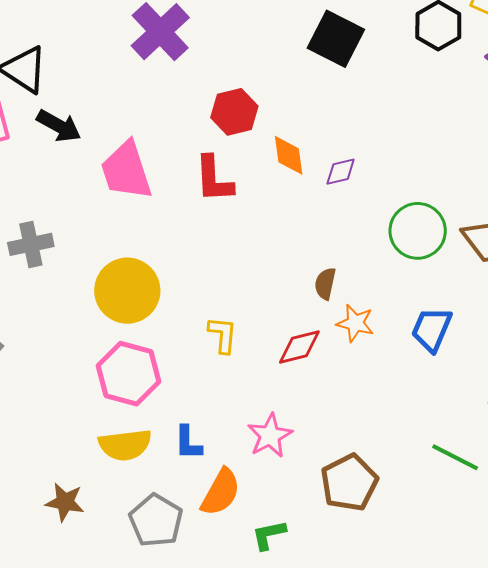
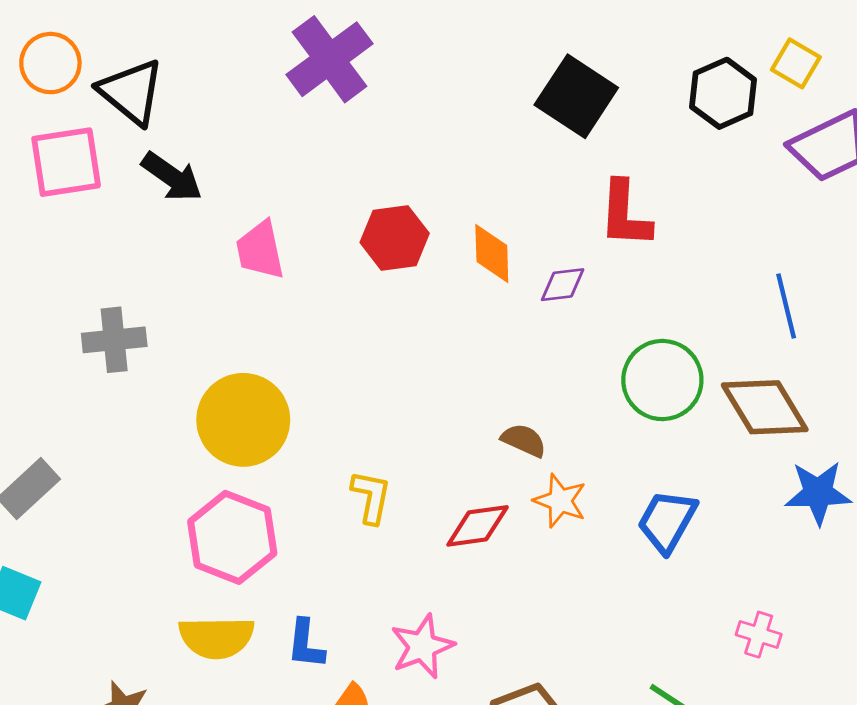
red hexagon: (234, 112) -> (395, 238), moved
pink trapezoid: (126, 171) -> (260, 250), size x0.7
red L-shape: (214, 179) -> (625, 214), moved
brown semicircle: (325, 284) -> (524, 440), turned 96

